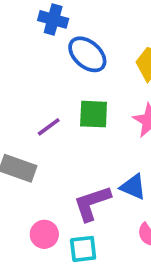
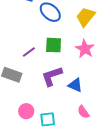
purple L-shape: (92, 203) -> (52, 76), moved

